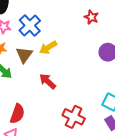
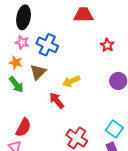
blue cross: (30, 25) -> (47, 45), turned -30
yellow arrow: (48, 48) -> (71, 81), moved

